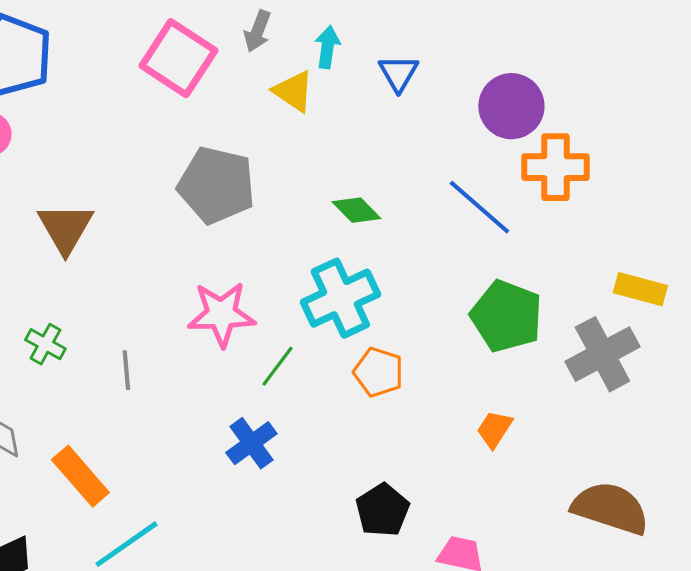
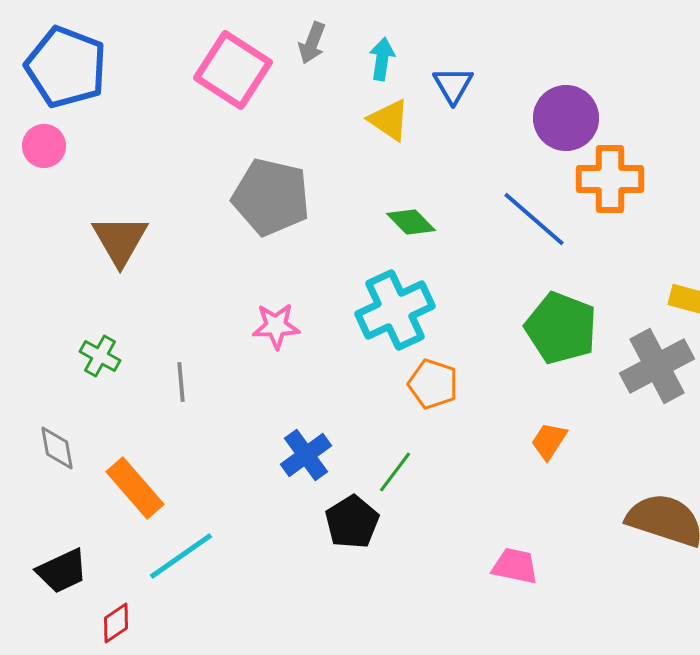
yellow triangle: (293, 91) -> (389, 120), moved
pink star: (221, 314) -> (276, 326), size x0.7
green line: (277, 366) -> (395, 472), moved
black pentagon: (382, 510) -> (352, 522), moved

